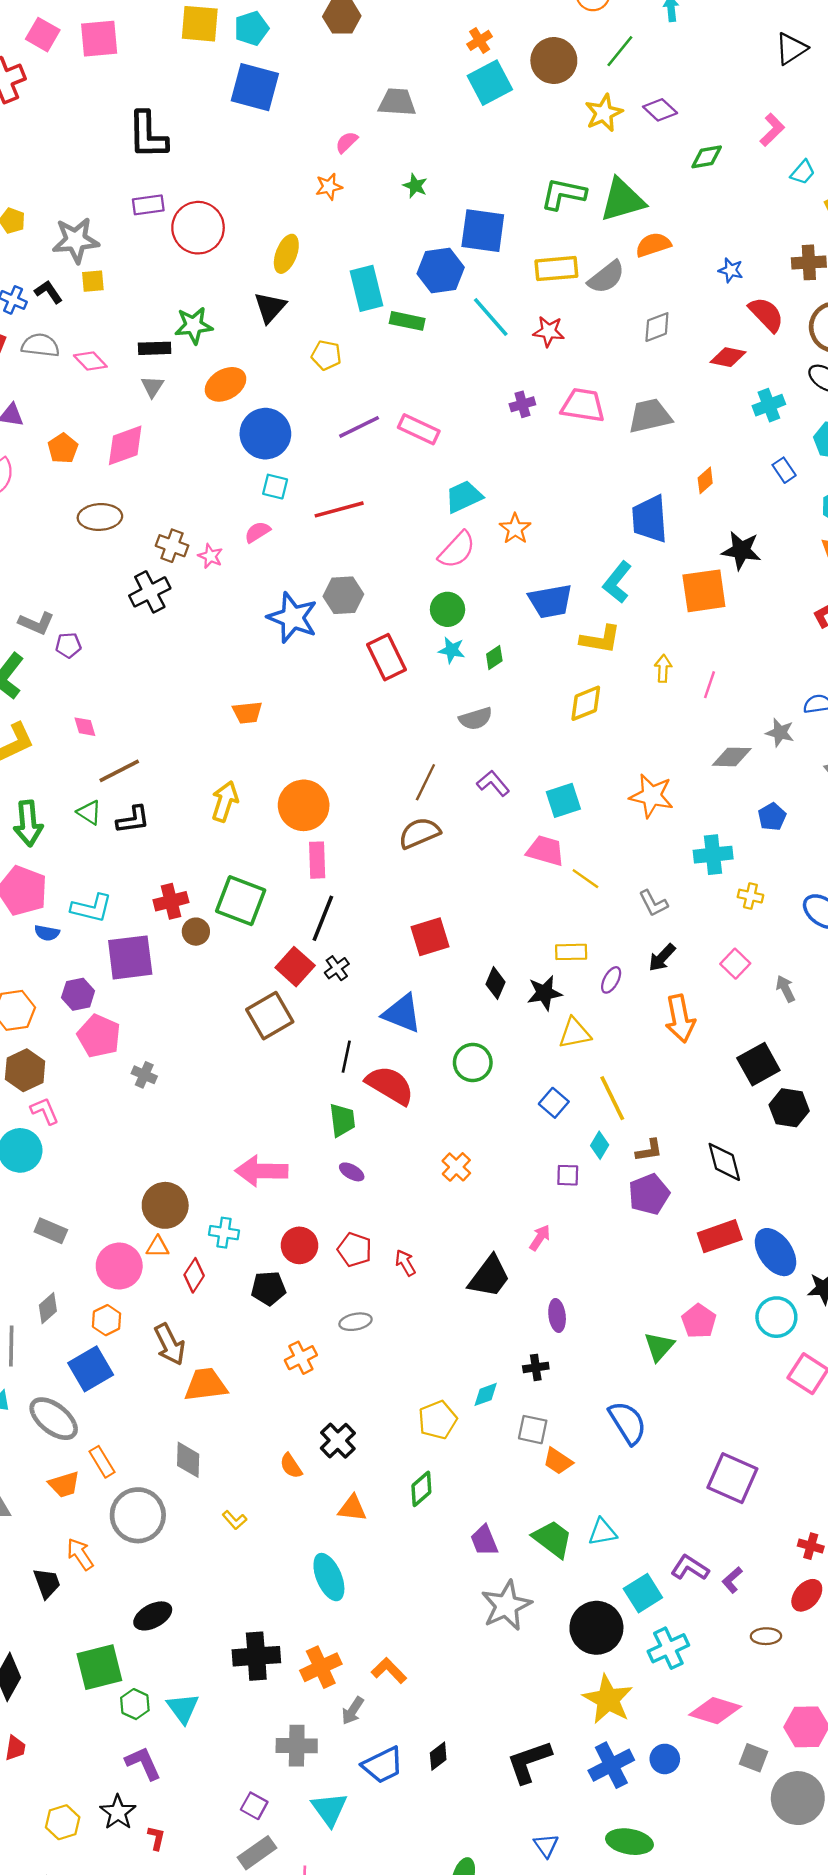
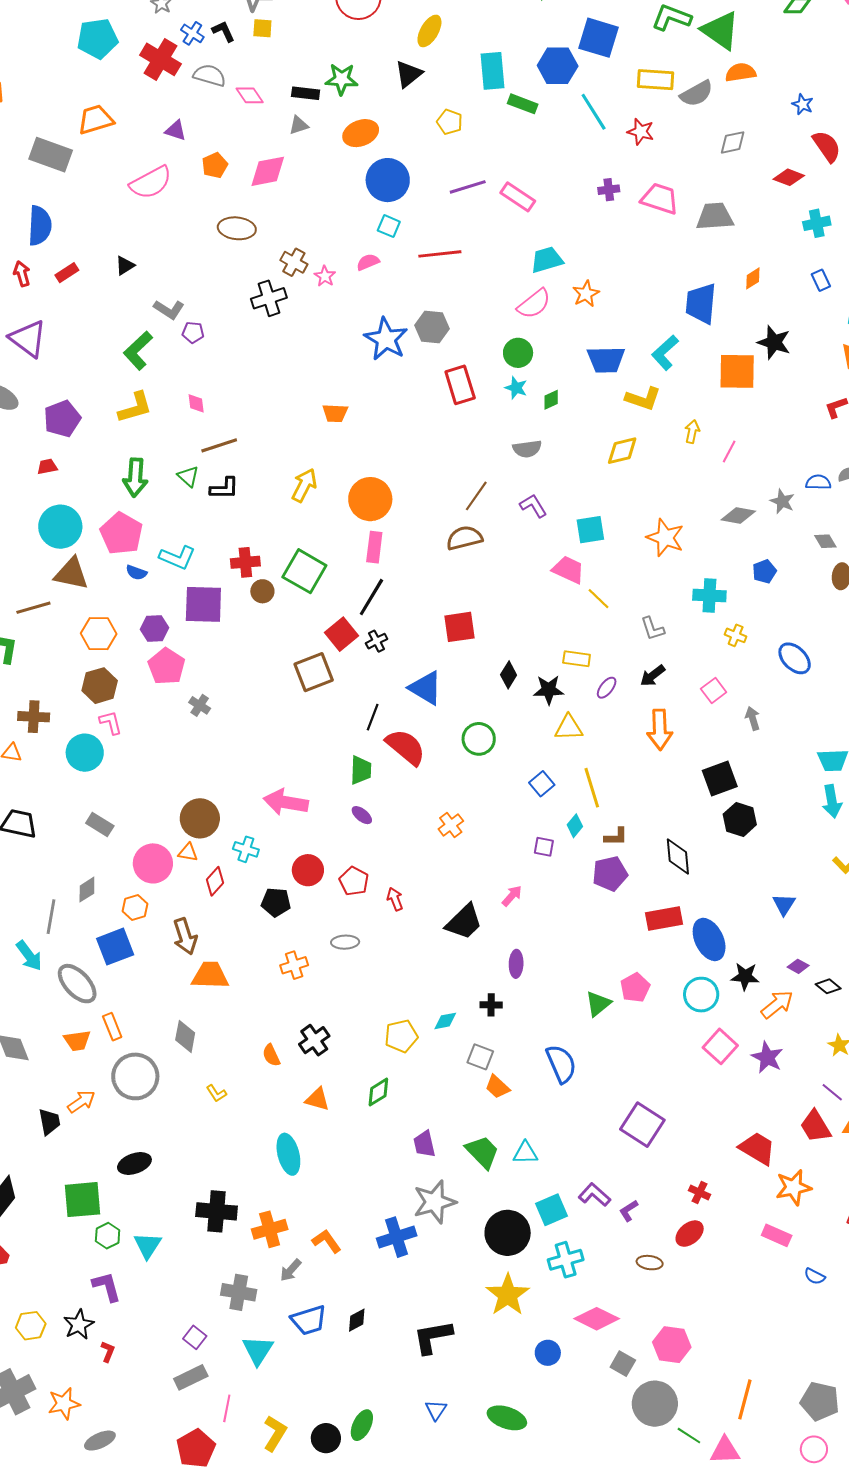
green triangle: (622, 200) -> (720, 30), turned 42
gray triangle: (152, 387) -> (299, 125), turned 30
orange arrow: (80, 1554) -> (81, 1102), turned 80
blue cross: (611, 1765) -> (397, 1237), moved

